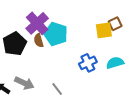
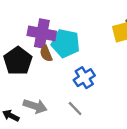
purple cross: (37, 23) -> (42, 33), turned -30
blue cross: (88, 63) -> (84, 78), moved

